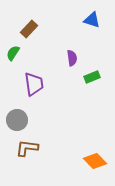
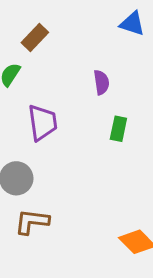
green rectangle: (92, 77) -> (118, 129), moved, turned -56

